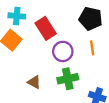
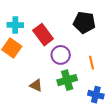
orange line: (92, 48) -> (91, 63), moved

